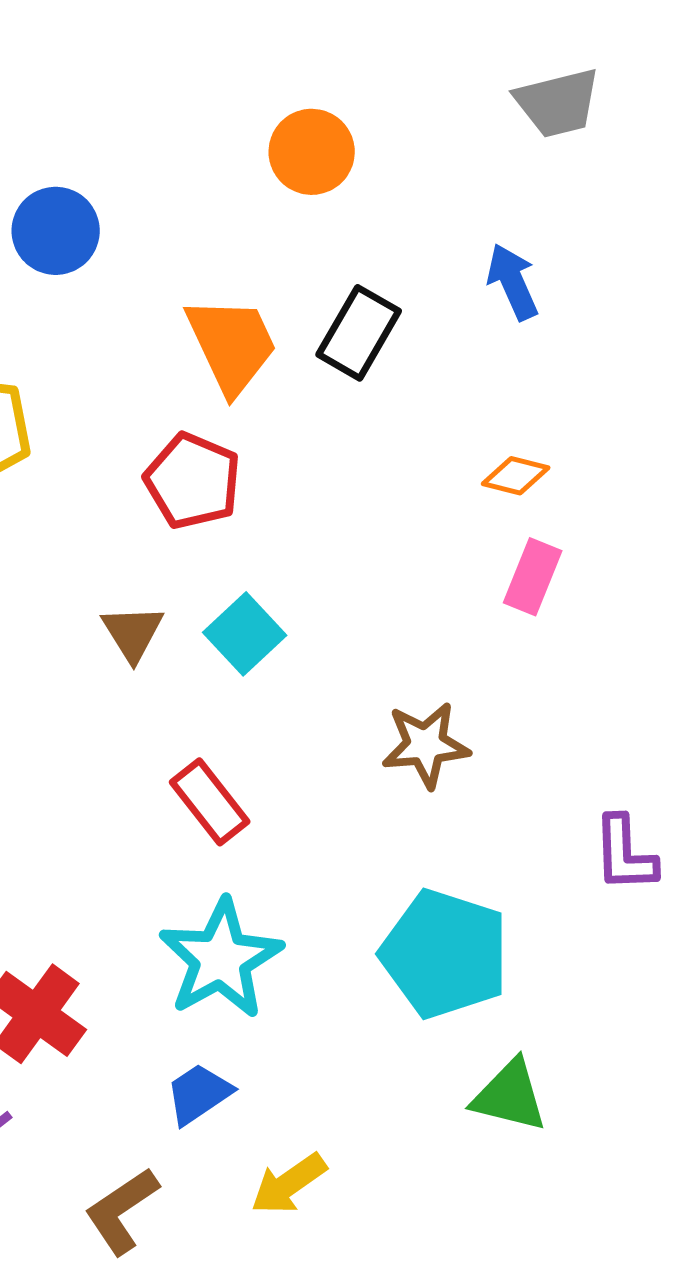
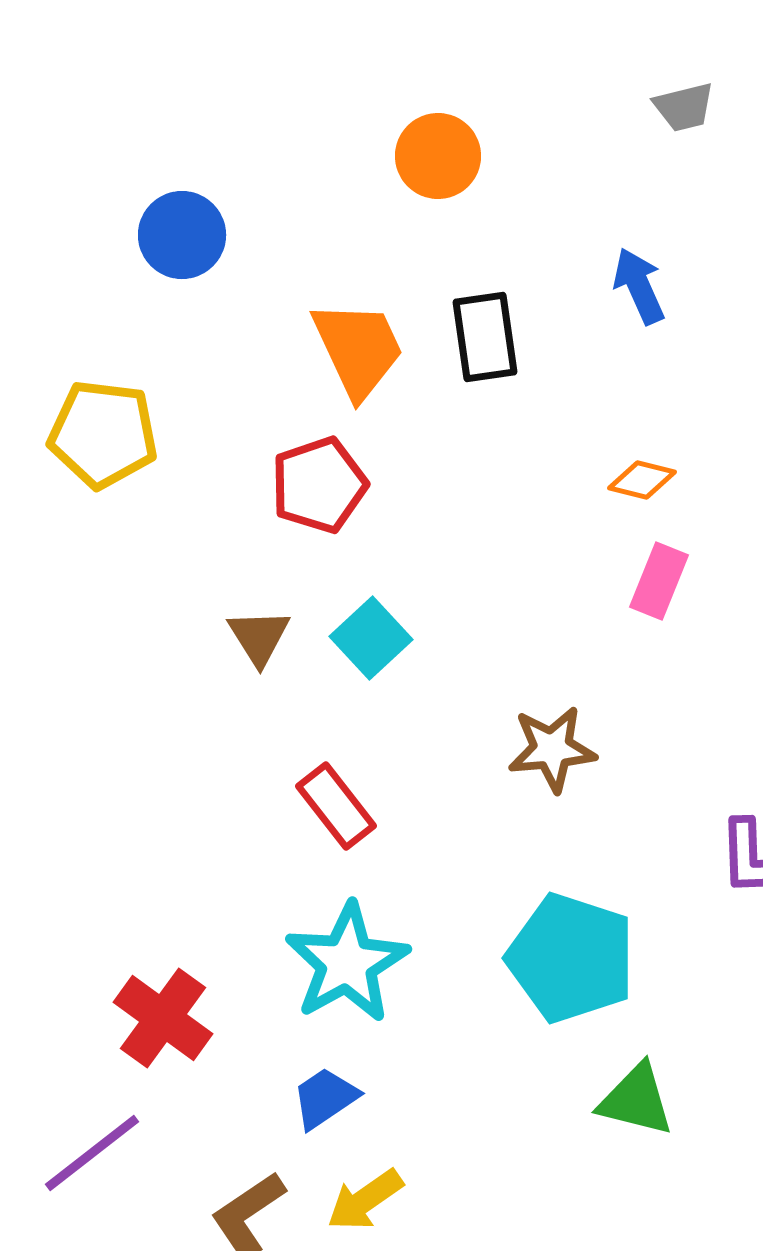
gray trapezoid: (558, 103) -> (684, 107), size x0.7
black rectangle: (359, 333) -> (485, 337), turned -38
red pentagon: (193, 481) -> (319, 485), turned 30
yellow arrow: (289, 1184) -> (365, 1200), moved

